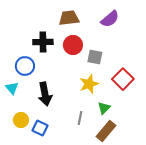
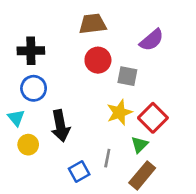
purple semicircle: (110, 19) -> (152, 40), moved
black cross: (43, 42) -> (31, 51), moved
red square: (123, 79) -> (153, 118), moved
yellow circle: (21, 120) -> (28, 145), moved
blue square: (40, 128) -> (79, 171), moved, turned 35

